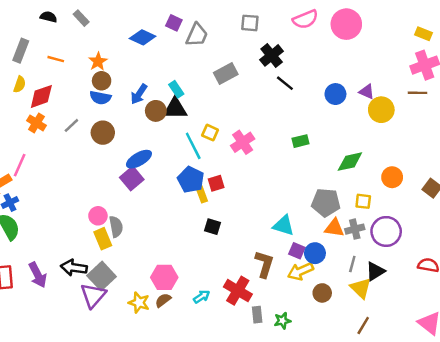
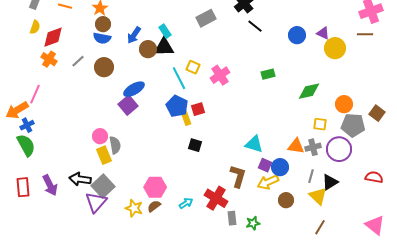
gray pentagon: (326, 203) -> (353, 125), moved

